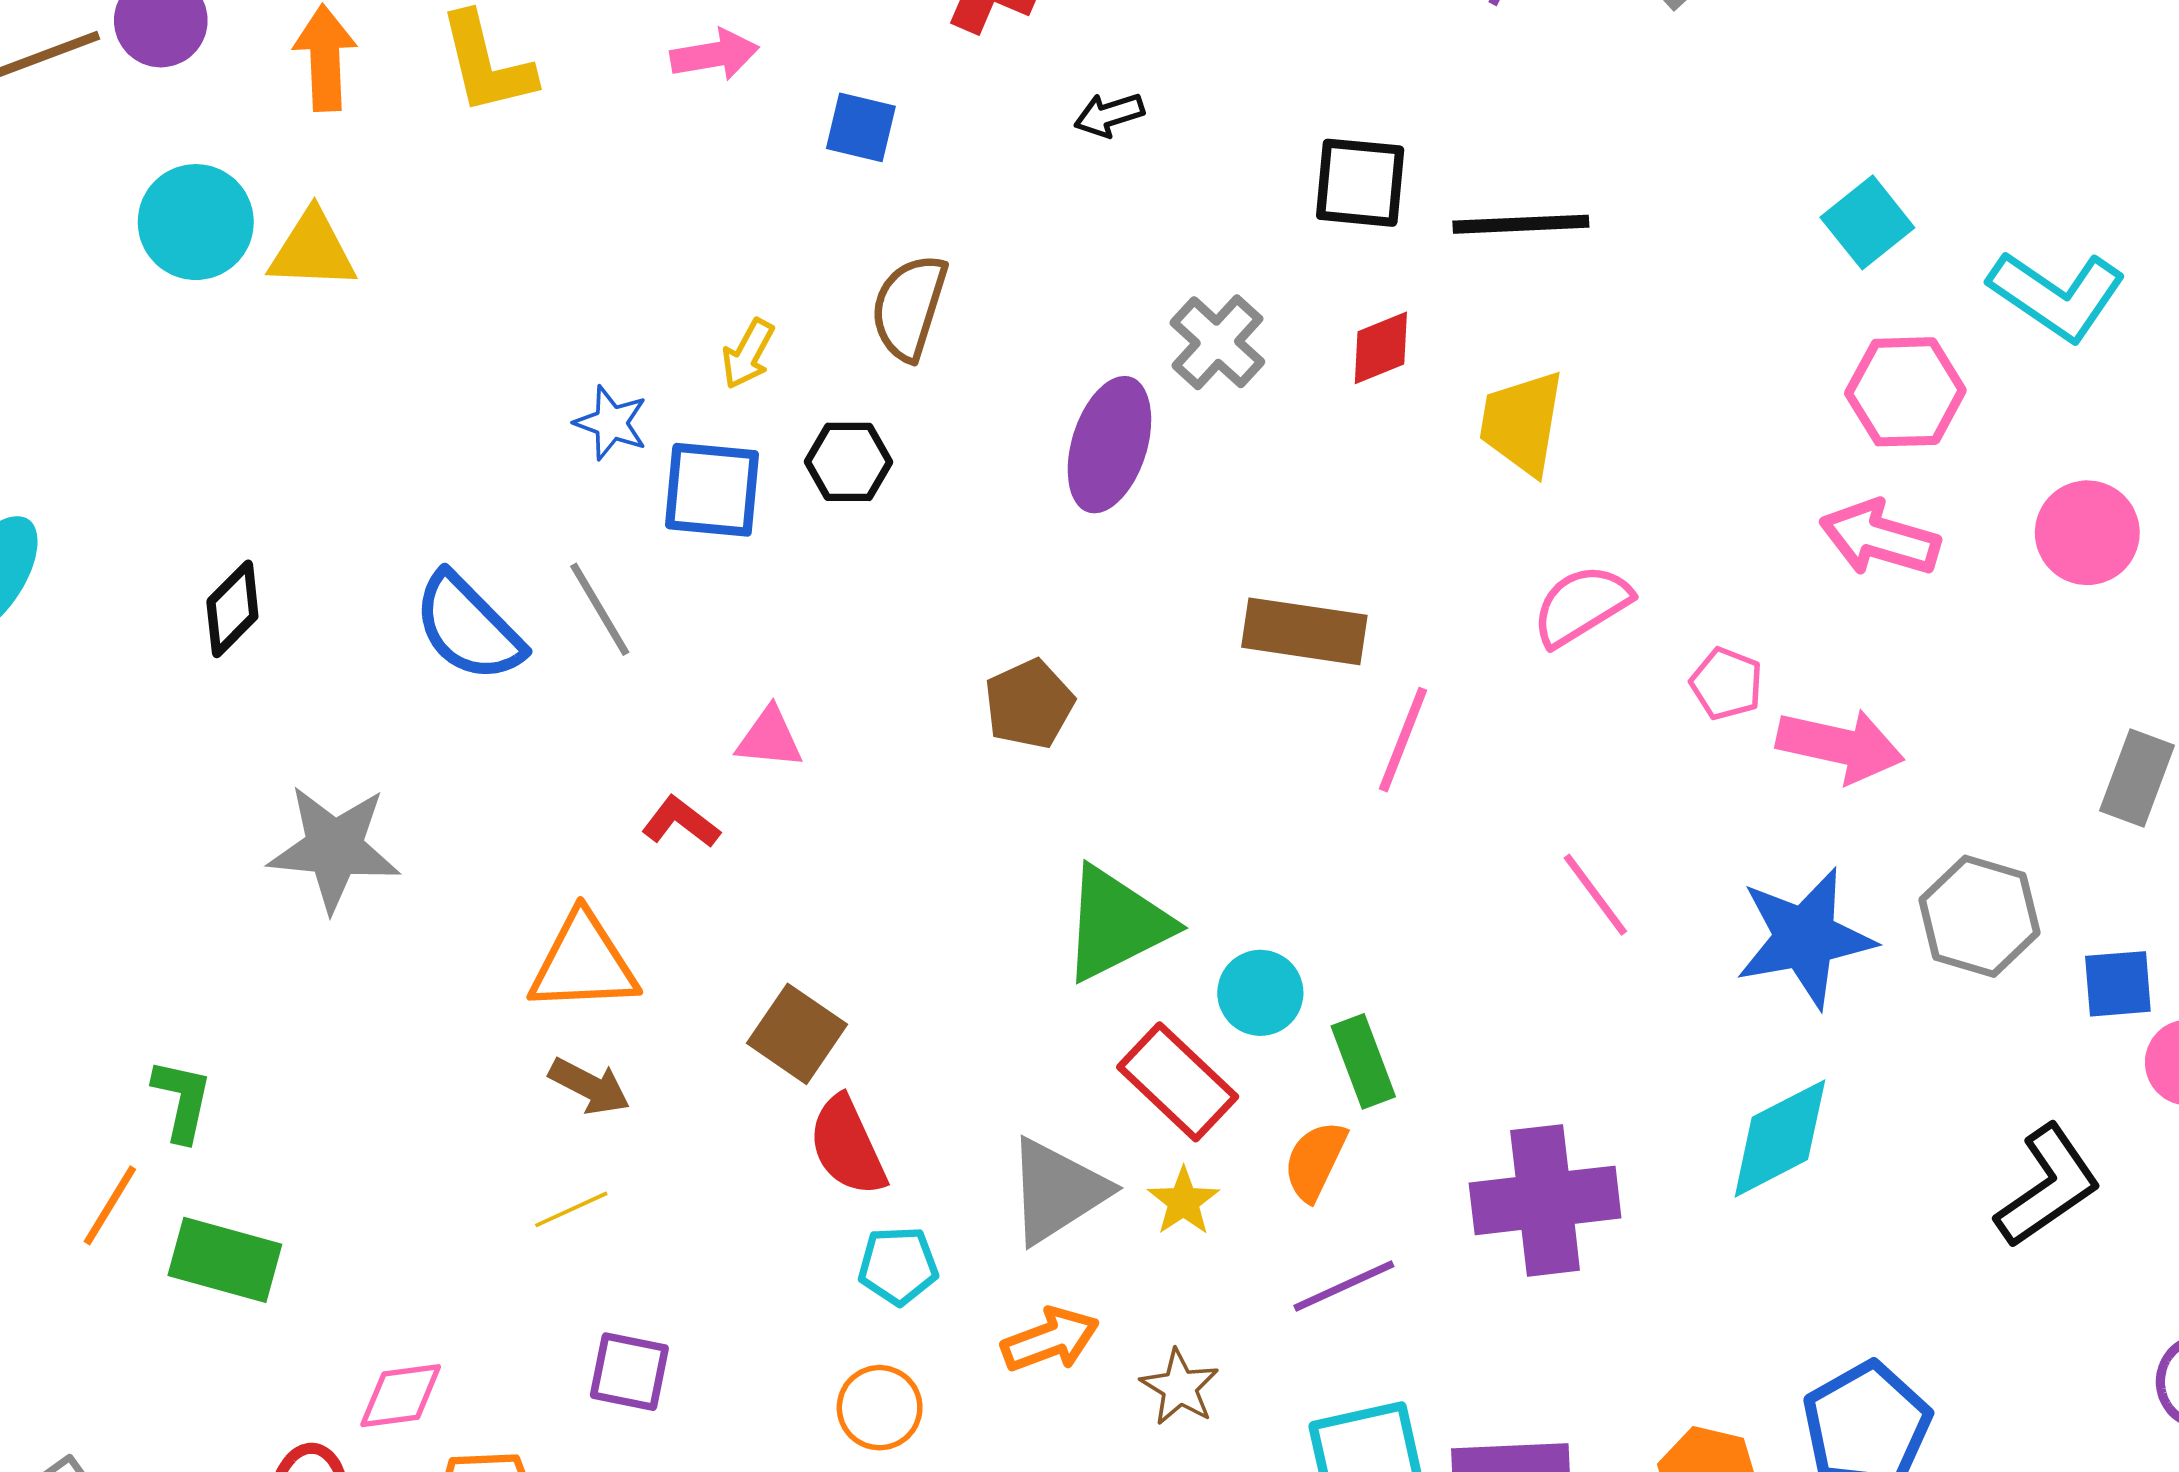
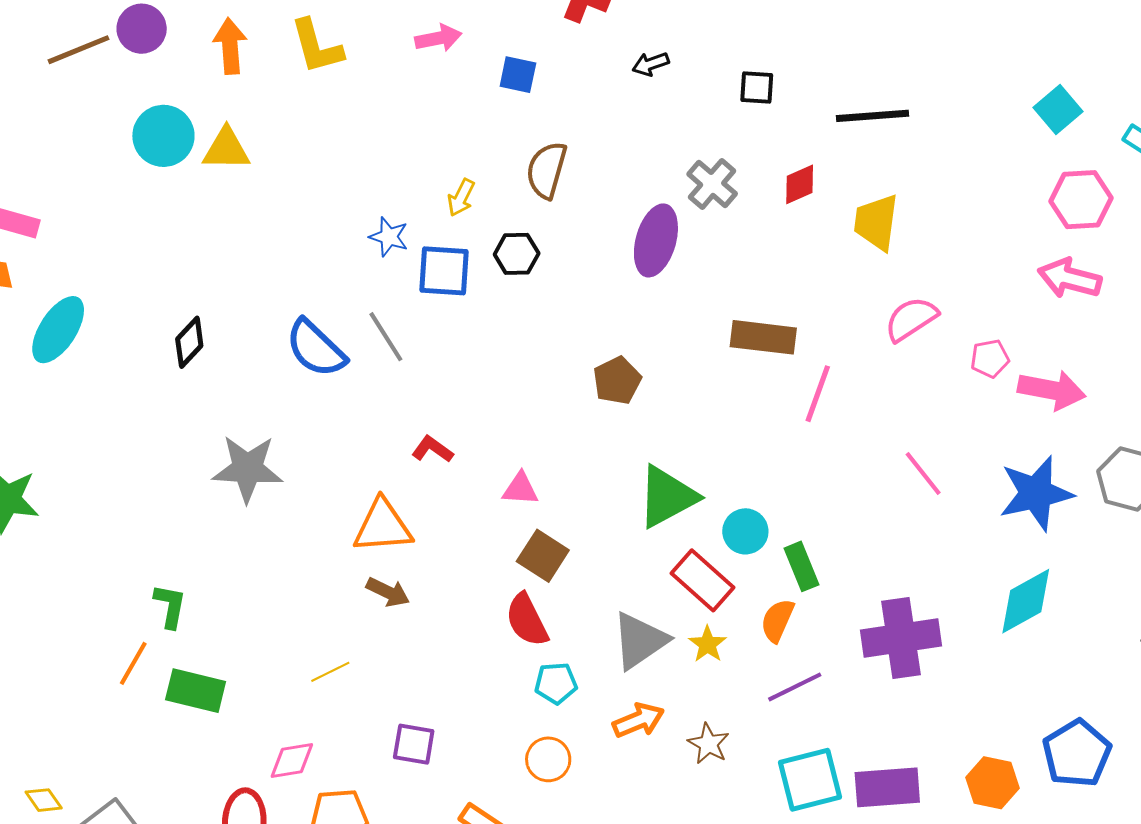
black square: (1360, 183) -> (757, 87), moved, size x0.7
pink pentagon: (1726, 684) -> (990, 359), turned -30
pink triangle: (769, 738) -> (520, 489), moved
brown square: (797, 1034) -> (543, 556), moved
yellow line: (571, 1209) -> (330, 672), moved

